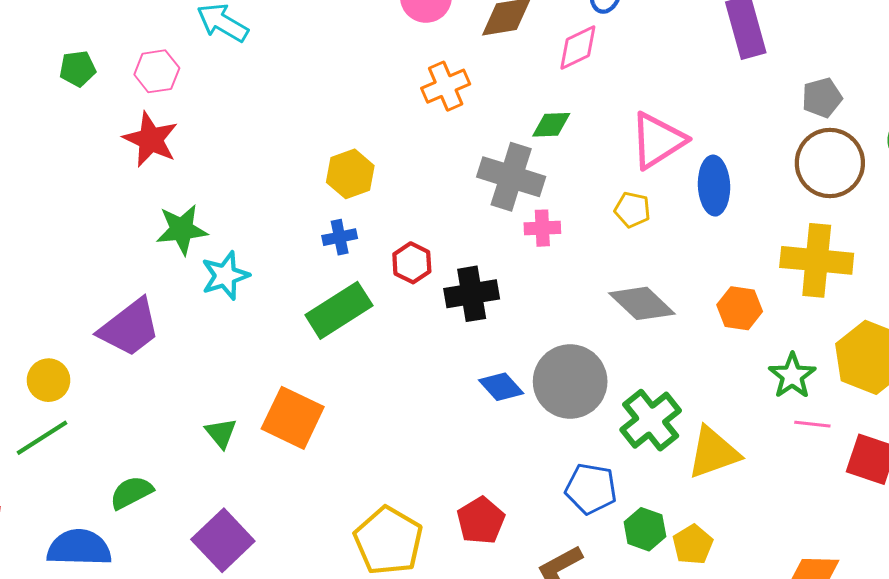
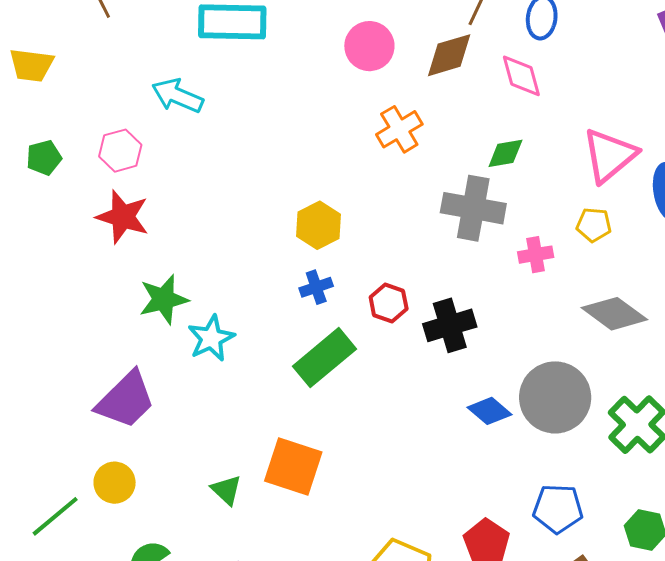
pink diamond: (578, 47) -> (521, 76), turned -72
pink cross: (542, 228) -> (536, 255), moved
yellow circle: (49, 380) -> (115, 483), moved
blue pentagon: (591, 489) -> (558, 509), moved

